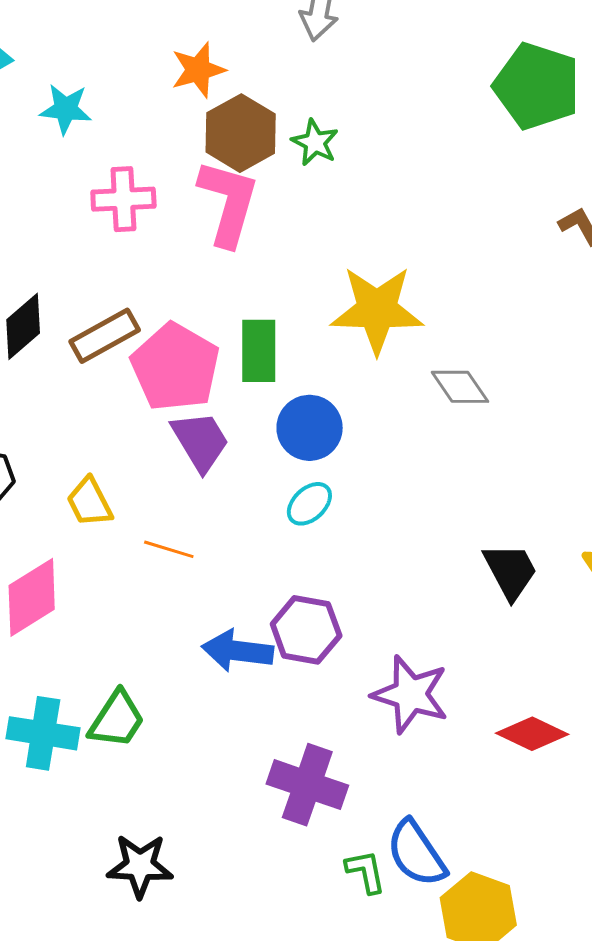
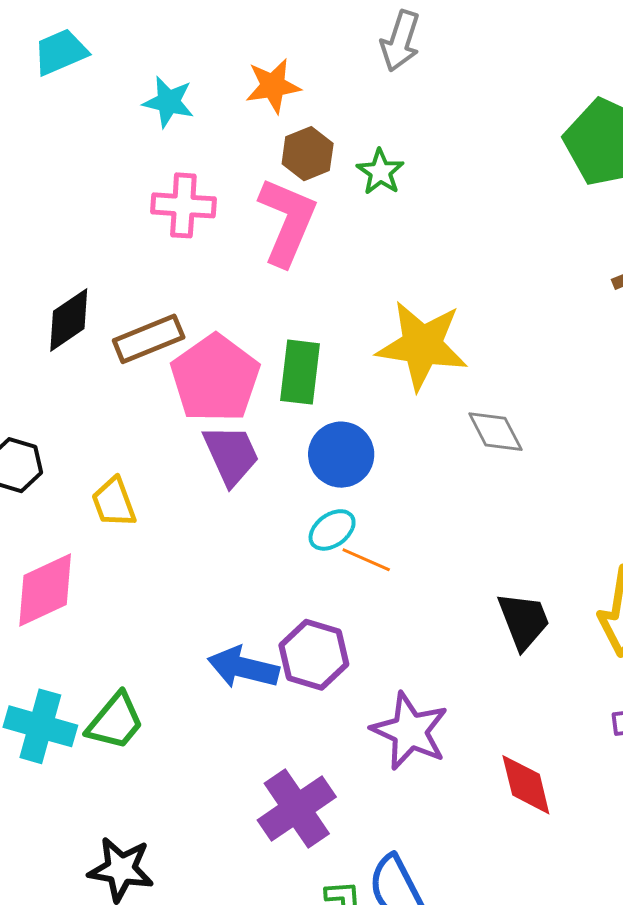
cyan star: (66, 109) -> (169, 102), moved
brown hexagon: (241, 133) -> (308, 154), size x0.7
orange line: (169, 549) -> (366, 560), moved
red diamond: (532, 734) -> (526, 785), turned 44
purple cross: (307, 785) -> (297, 809), turned 30

